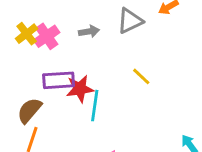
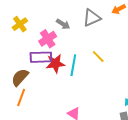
gray arrow: (89, 31) -> (63, 24), turned 40
pink cross: (47, 36) -> (48, 39), moved
cyan line: (95, 106) -> (73, 65), moved

